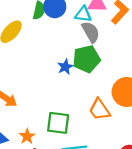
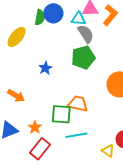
blue star: (65, 67) -> (45, 68), moved
orange trapezoid: (99, 110) -> (78, 104), moved, turned 140

